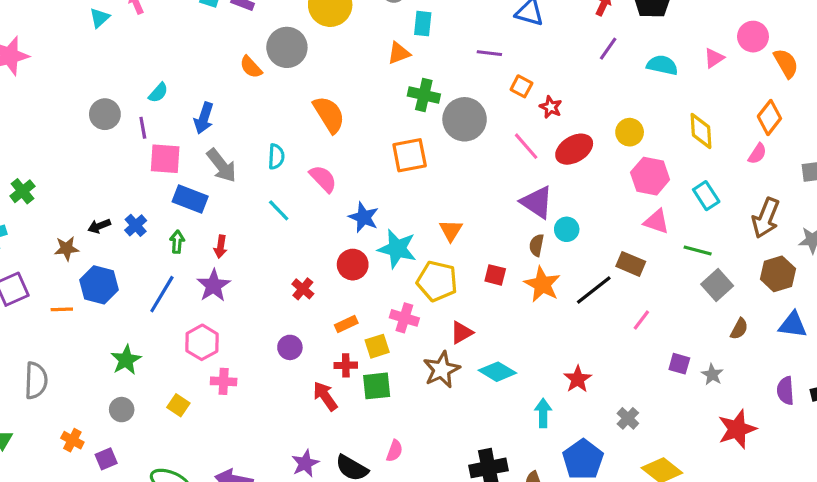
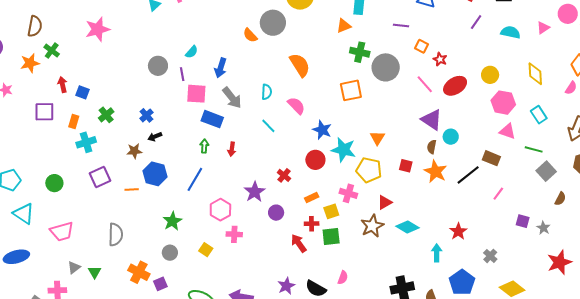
blue cross: (136, 225) -> (146, 115), moved
purple star: (213, 286) -> (255, 192), moved
orange cross: (72, 440) -> (139, 272), size x1.5

